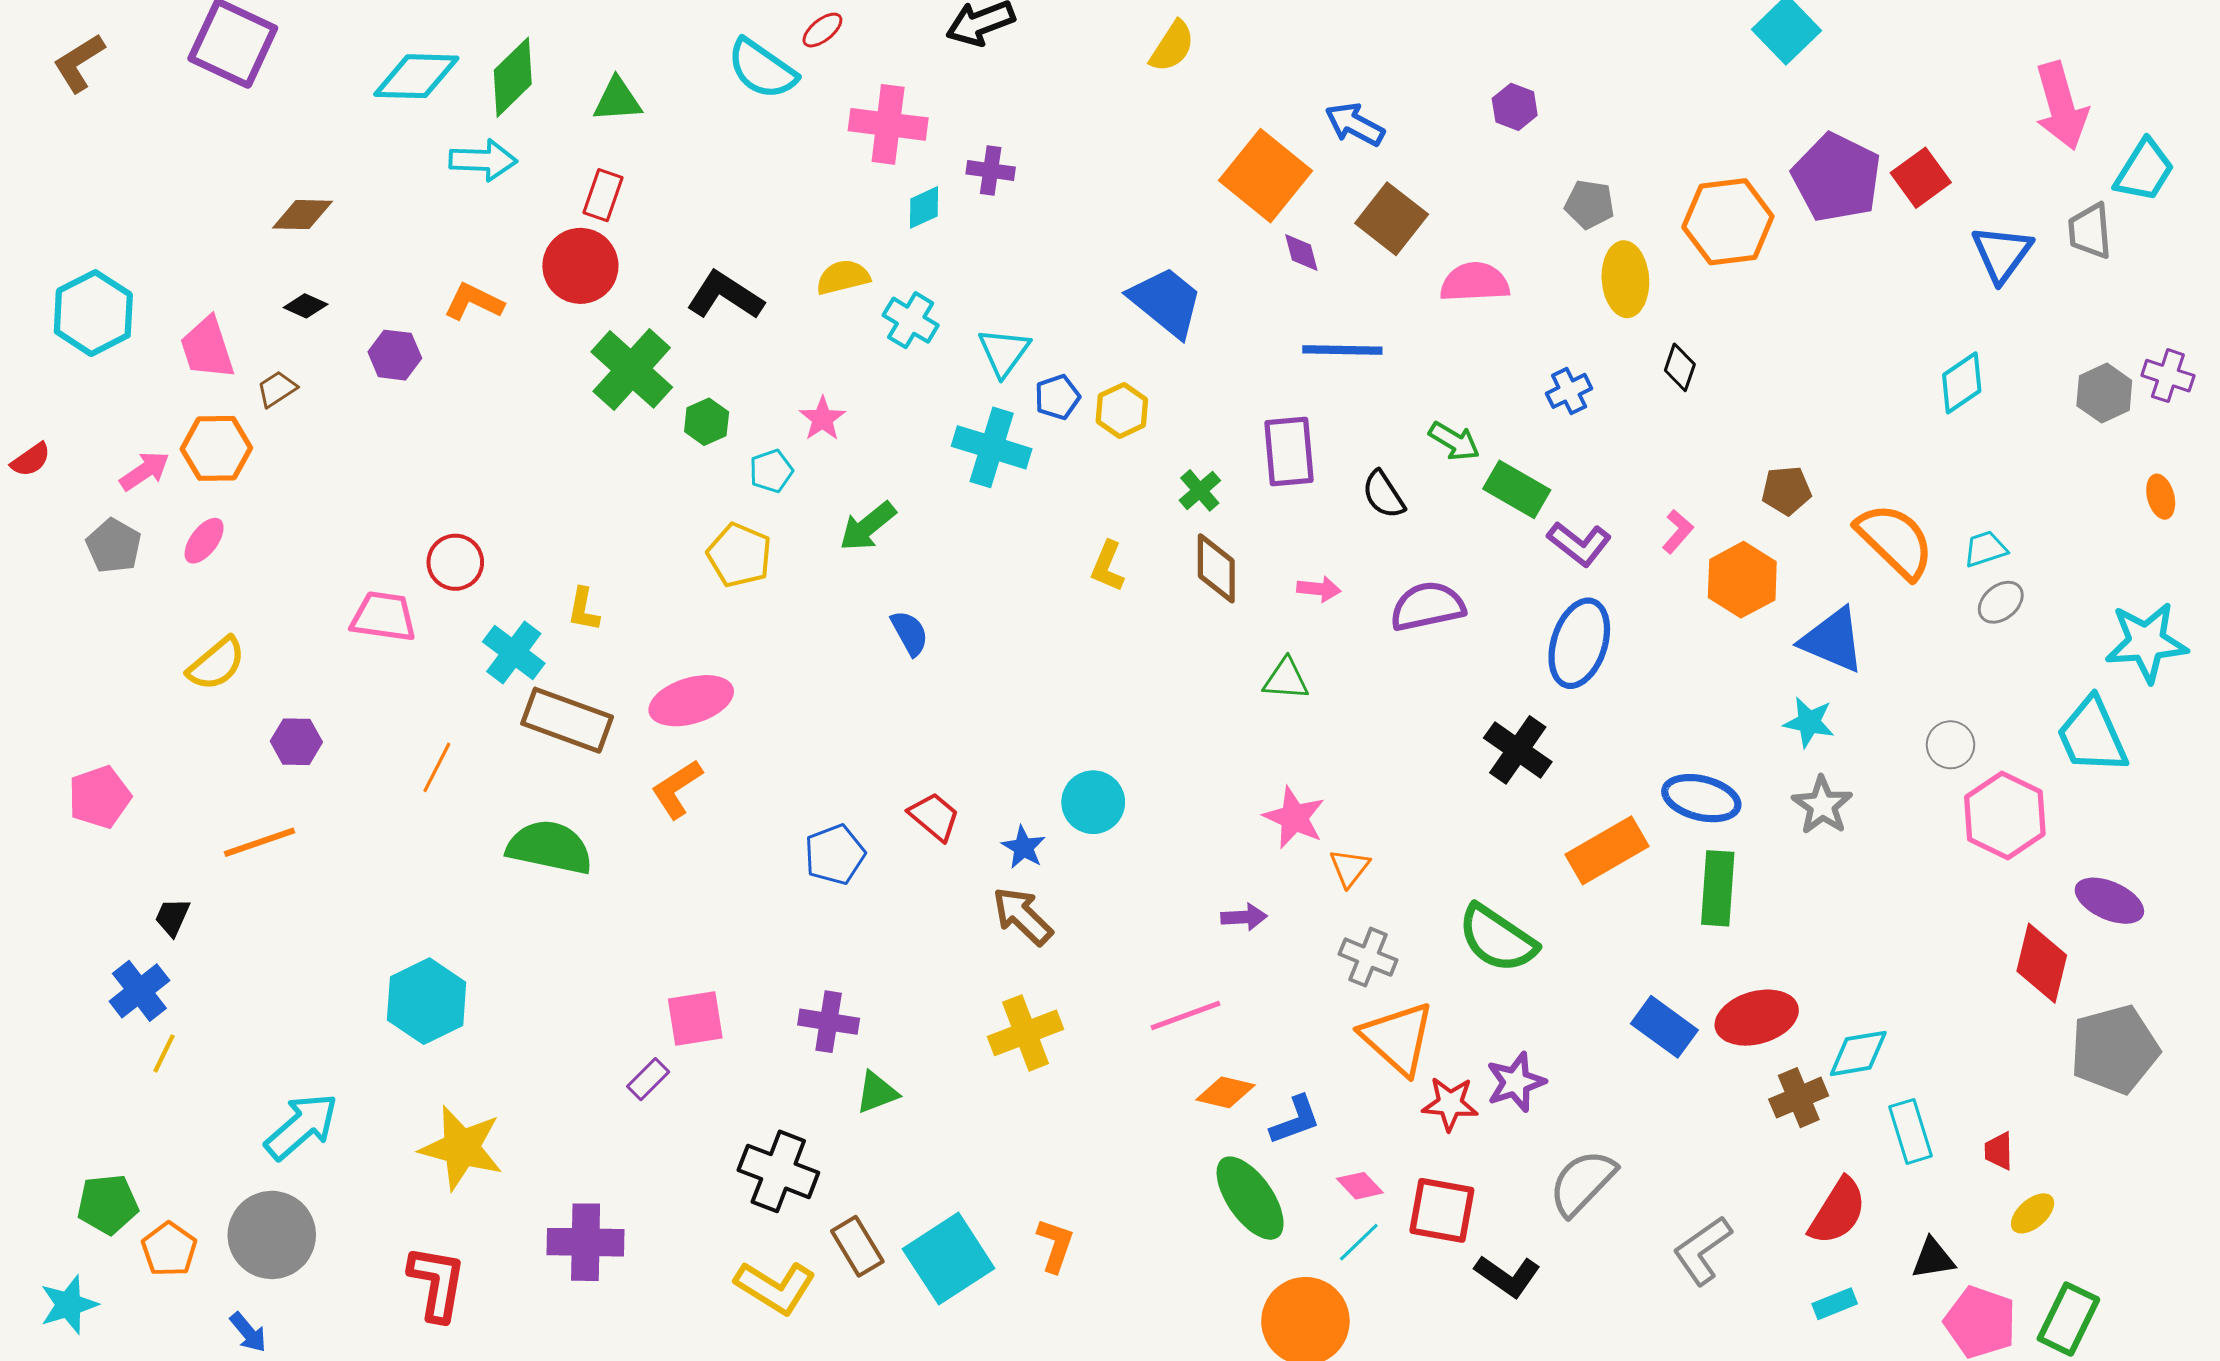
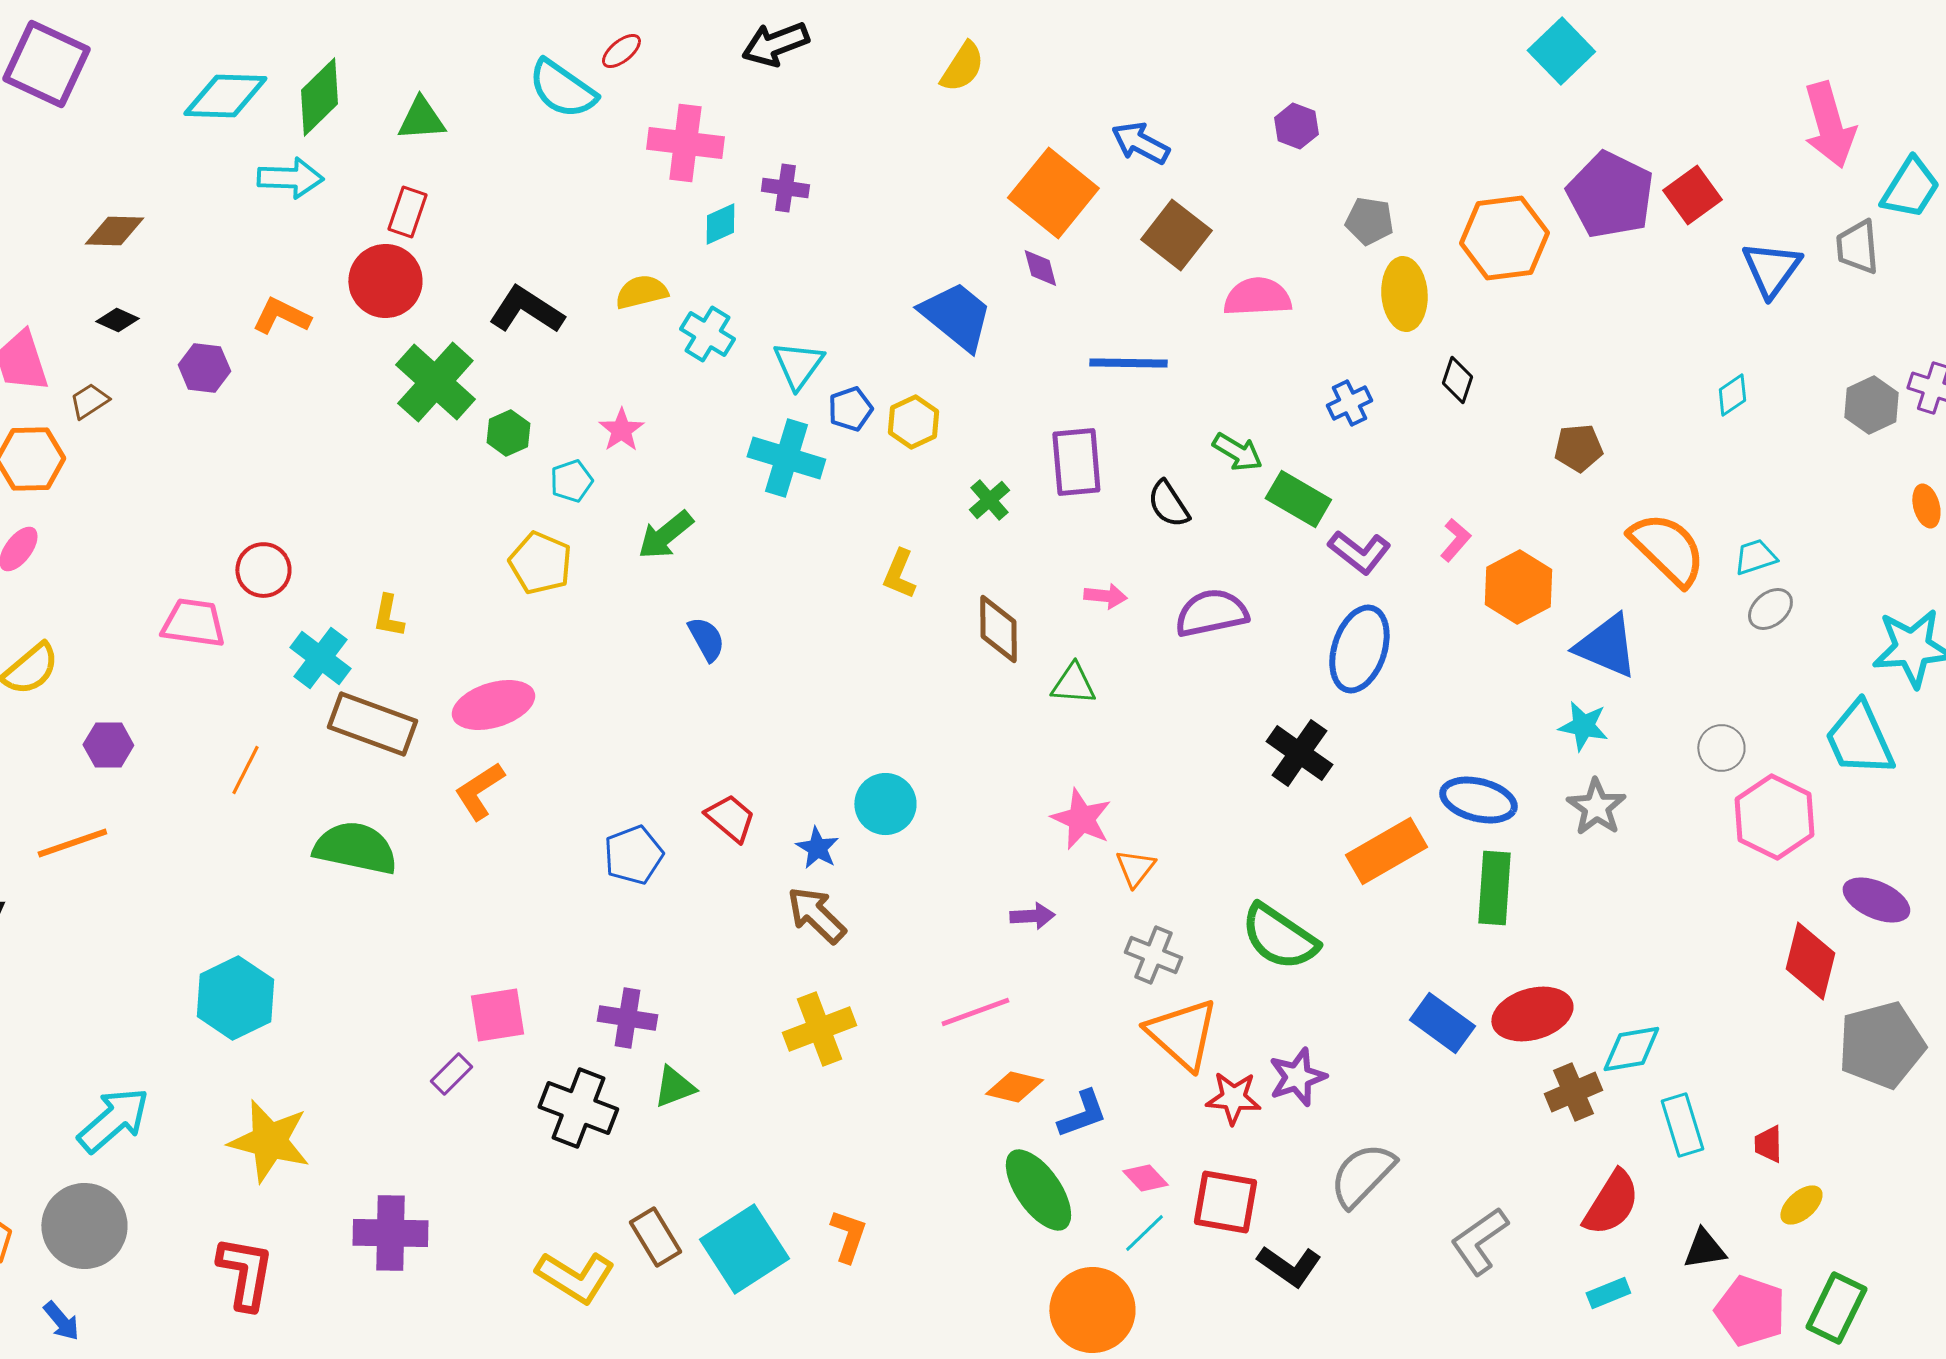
purple diamond: (1301, 253) -> (1040, 268), moved
cyan diamond: (1962, 383) -> (1732, 395), size x0.7
brown pentagon: (1786, 490) -> (1578, 448), moved
brown diamond: (1216, 568) -> (998, 629), moved
black cross: (778, 1171) -> (578, 1108), moved

